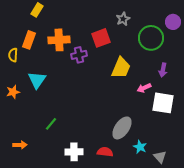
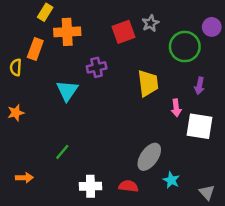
red square: (101, 38) -> (124, 32), moved
orange cross: (59, 40) -> (67, 32), moved
yellow trapezoid: (121, 68) -> (148, 83), turned -30
cyan triangle: (37, 80) -> (67, 91), moved
pink arrow: (144, 88) -> (176, 108), turned -72
gray triangle: (160, 157) -> (207, 192), moved

